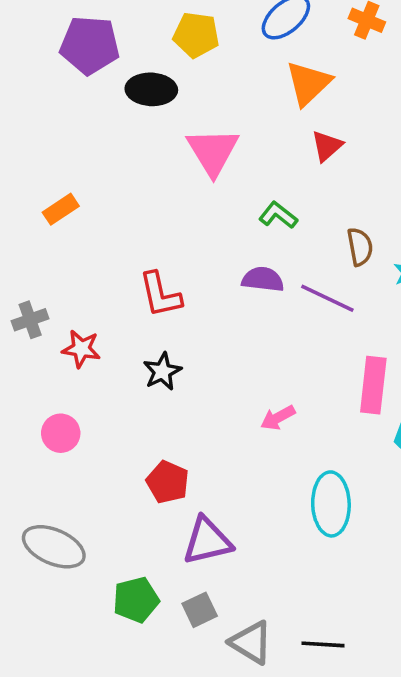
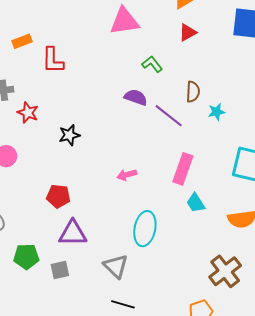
pink triangle: (213, 152) -> (124, 21), turned 40
orange rectangle: (61, 209) -> (22, 41), moved
red L-shape: (160, 295) -> (53, 60), moved
red pentagon: (168, 482) -> (58, 196), turned -30
gray triangle: (251, 642) -> (116, 266), moved

